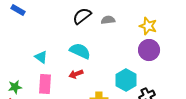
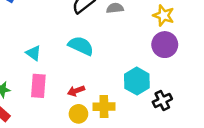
red arrow: (76, 74) -> (76, 91), moved

